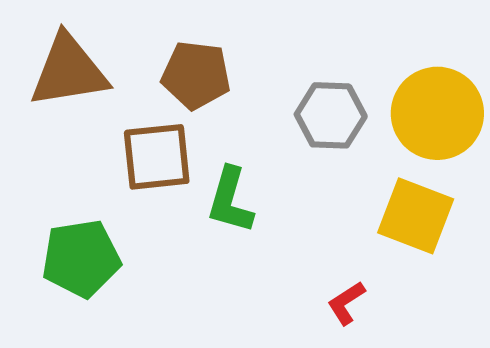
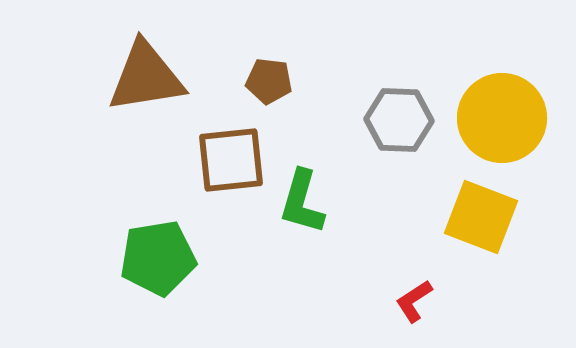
brown pentagon: (196, 75) -> (269, 81), size x0.7

